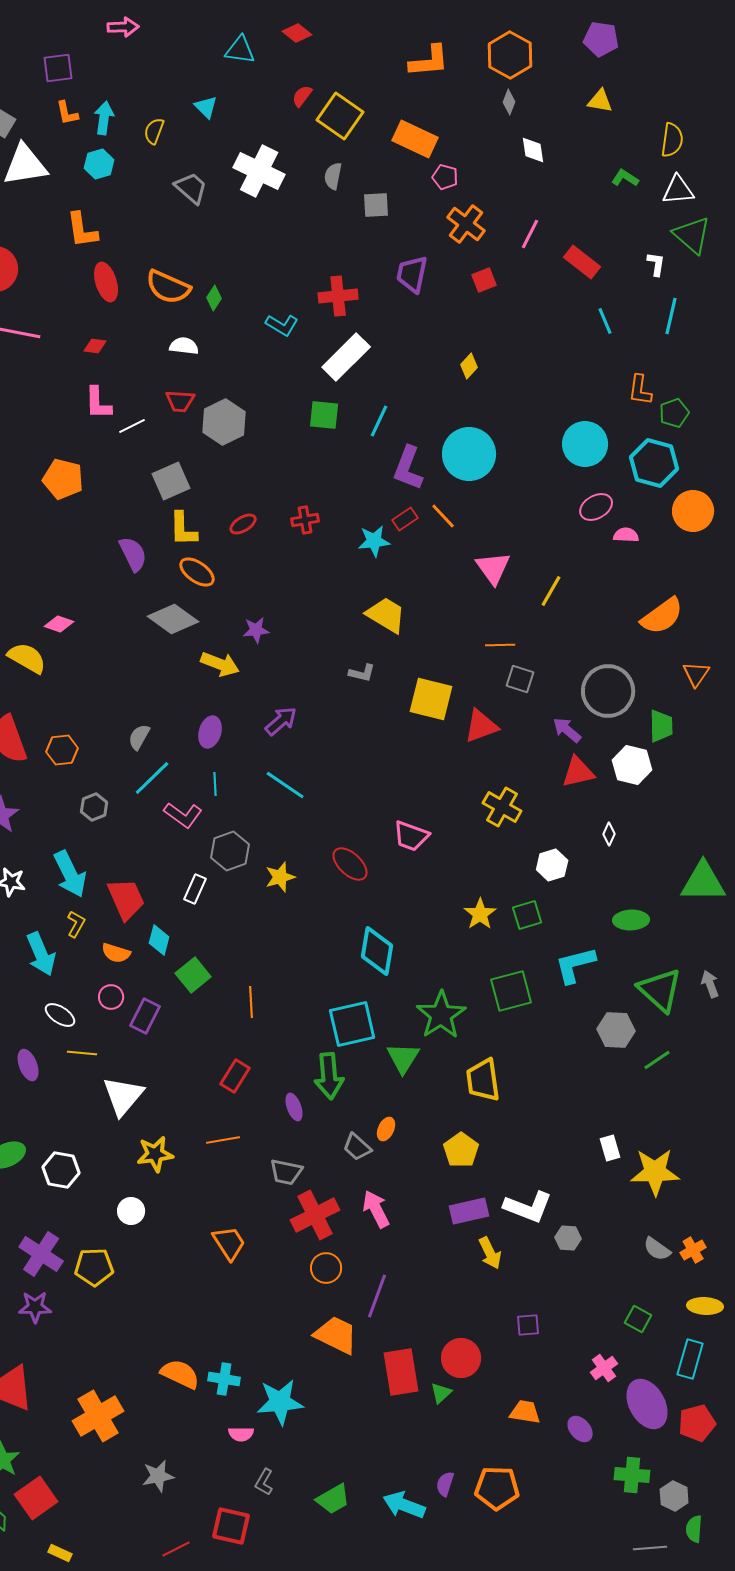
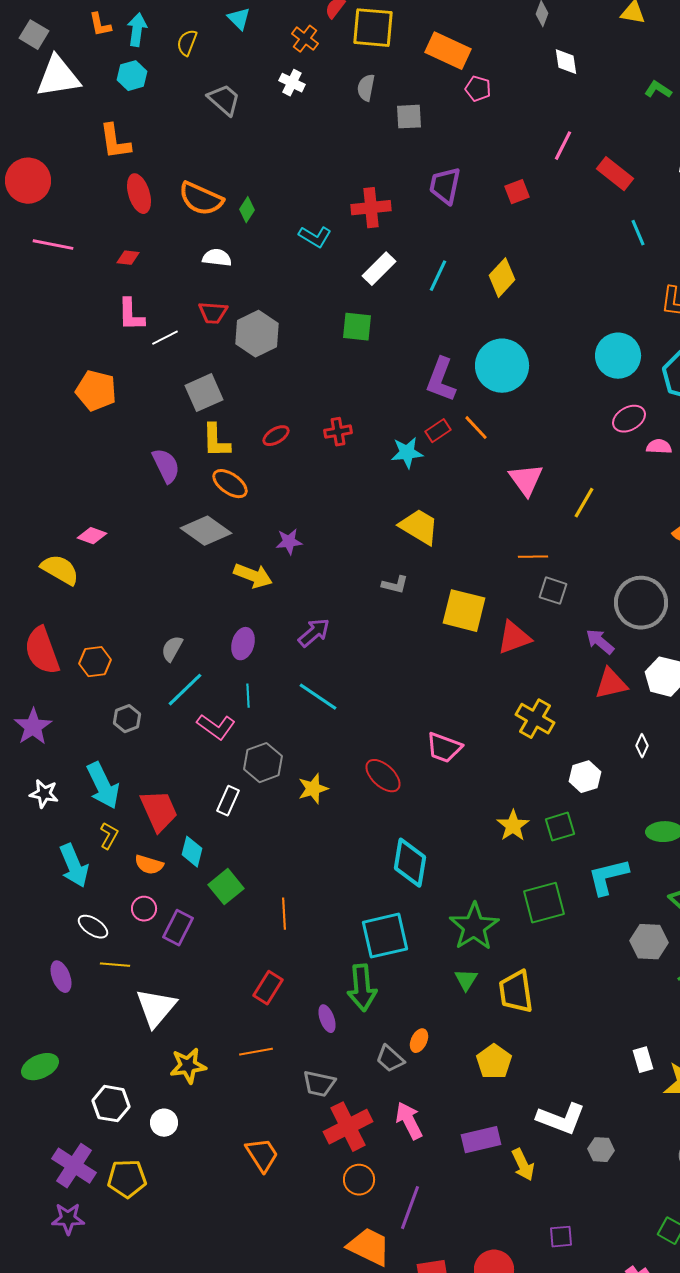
yellow square: (340, 116) -> (373, 28), turned -30
white cross: (259, 171) -> (292, 83), size x0.5
orange cross: (466, 224) -> (305, 39), moved, size x0.7
white rectangle: (346, 357) -> (379, 269), size x0.7
yellow diamond: (469, 366) -> (502, 278), size x1.5
cyan line: (379, 421) -> (438, 276), moved
green triangle: (403, 1058) -> (466, 980), moved, size x0.7
white hexagon: (61, 1170) -> (111, 1104), moved
purple rectangle: (469, 1211) -> (481, 1140), moved

